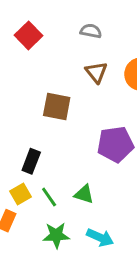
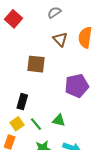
gray semicircle: (91, 31) -> (54, 12), turned -40

